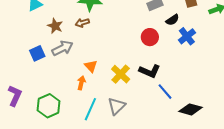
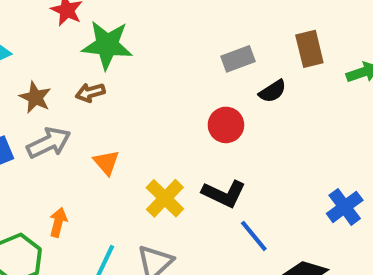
blue cross: (187, 36) -> (345, 207), moved
orange triangle: (91, 66) -> (106, 162), moved
orange arrow: (81, 83) -> (58, 222), moved

